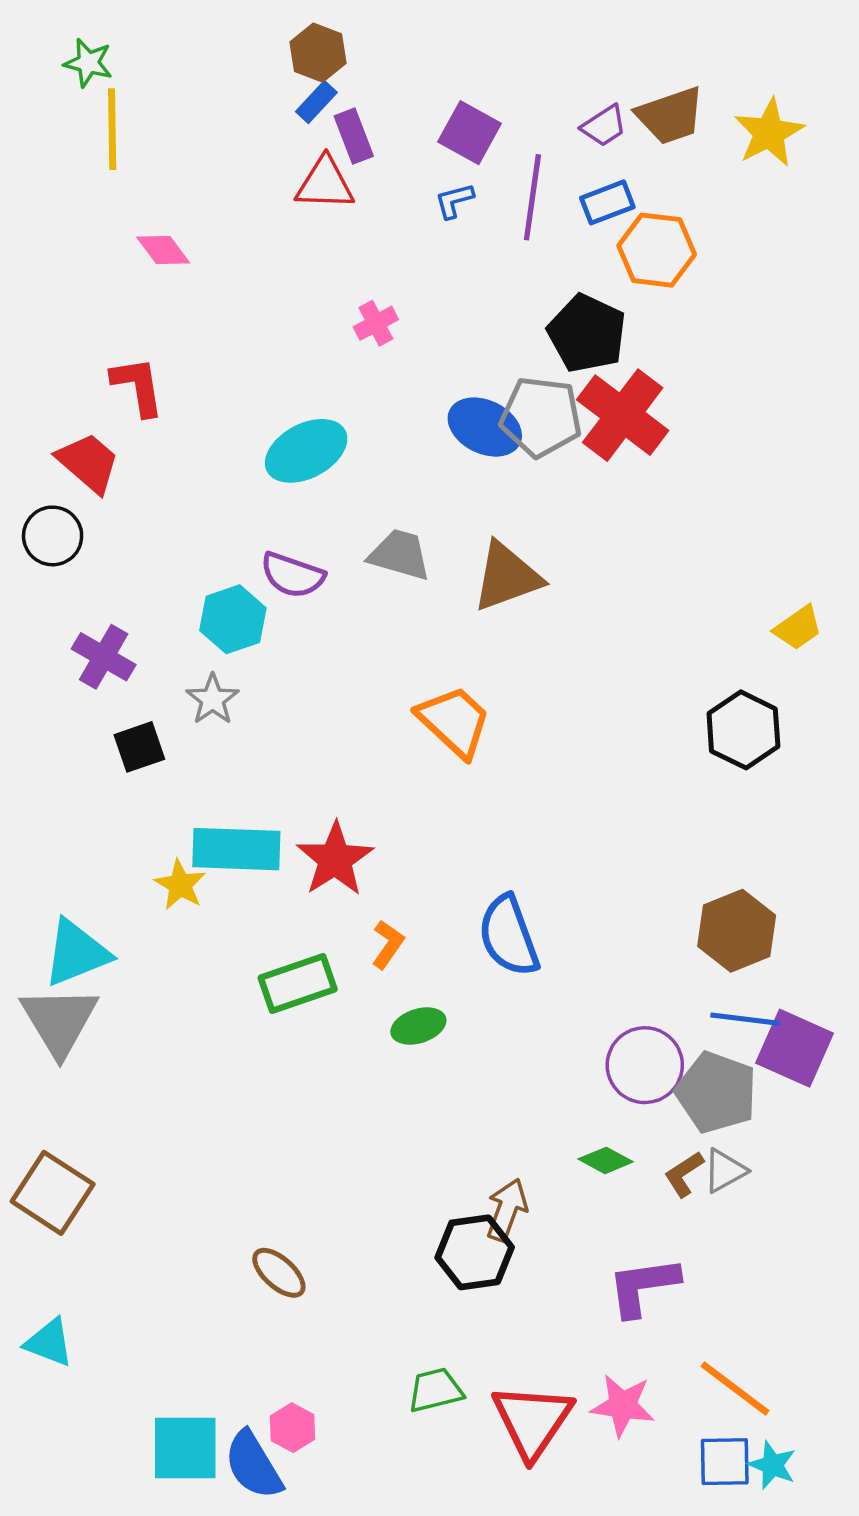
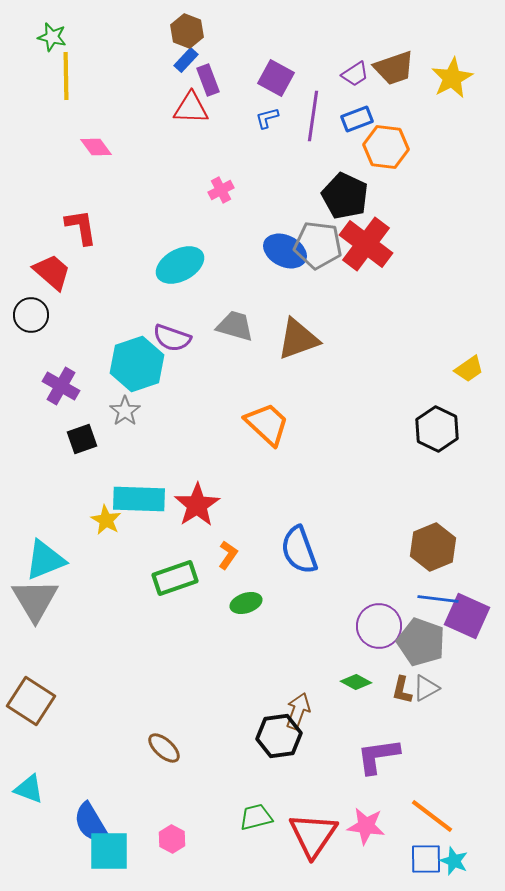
cyan hexagon: (233, 619) -> (137, 364), size x1.4
brown L-shape: (684, 1174) -> (402, 690), turned -44
blue semicircle: (253, 1465) -> (91, 823), moved

